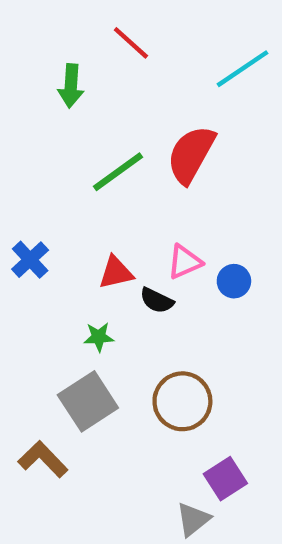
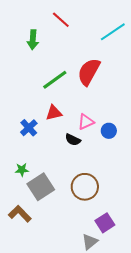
blue cross: (30, 260) -> (29, 128), moved
red triangle: (116, 273) -> (54, 113), moved
green star: (99, 337) -> (22, 170), moved

